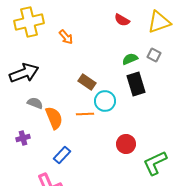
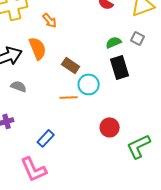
orange semicircle: (54, 118) -> (38, 48), moved

